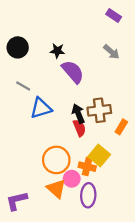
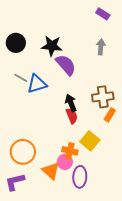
black star: (57, 51) -> (52, 46), size x1.5
gray arrow: (111, 52) -> (101, 47), turned -126
blue triangle: (41, 108) -> (37, 84), moved
brown cross: (99, 110) -> (103, 97), moved
orange circle: (56, 160) -> (23, 152), moved
orange cross: (87, 167) -> (70, 151), moved

